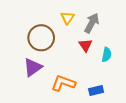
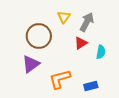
red triangle: (85, 45) -> (81, 43), turned 32
orange L-shape: (63, 83) -> (60, 79), turned -35

